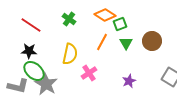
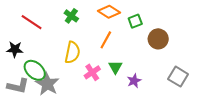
green square: (120, 24) -> (135, 21), moved
green triangle: (126, 43) -> (115, 67), moved
black star: (29, 51) -> (15, 49), moved

